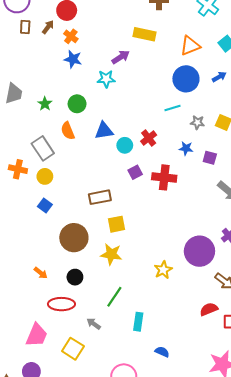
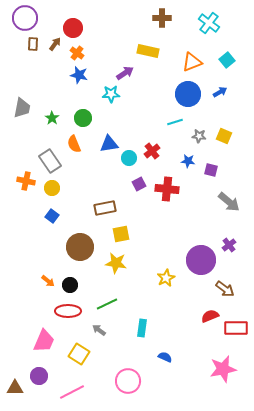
black circle: (75, 277) -> (70, 285), moved
green line: (114, 297) -> (107, 304), moved, turned 30

